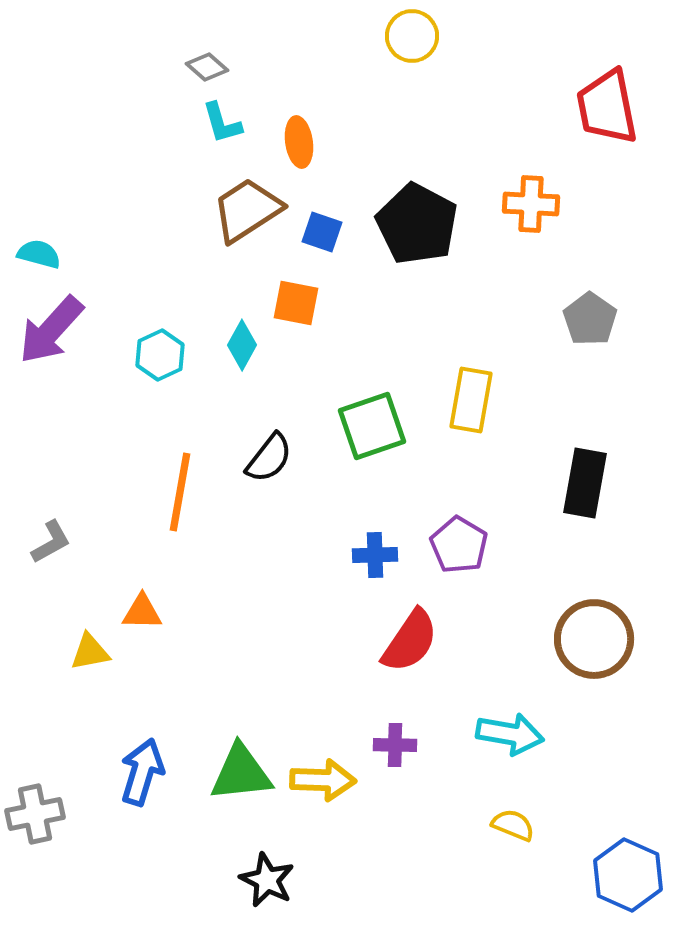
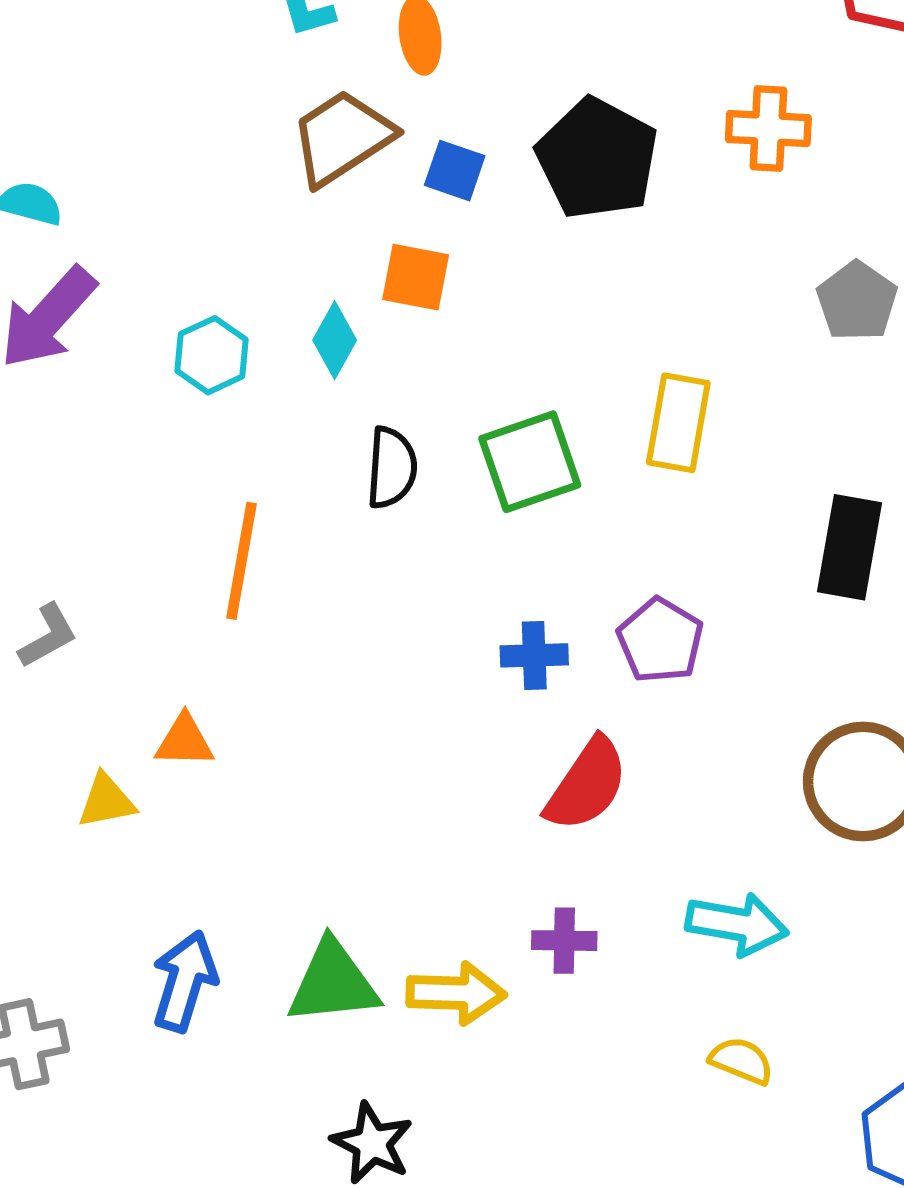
black semicircle: (269, 458) -> (392, 468), moved, turned -34

